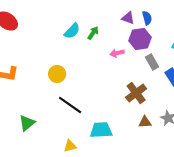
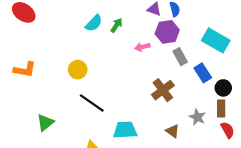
brown triangle: (145, 122) -> (173, 131), moved, turned 40

